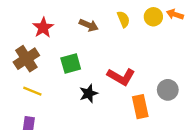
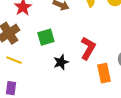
red L-shape: (121, 77) -> (88, 48), turned -90

